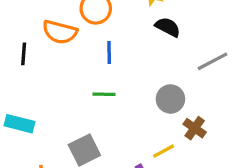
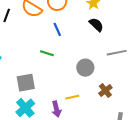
blue line: (109, 52) -> (57, 29), turned -40
brown cross: (195, 128) -> (105, 91), moved

